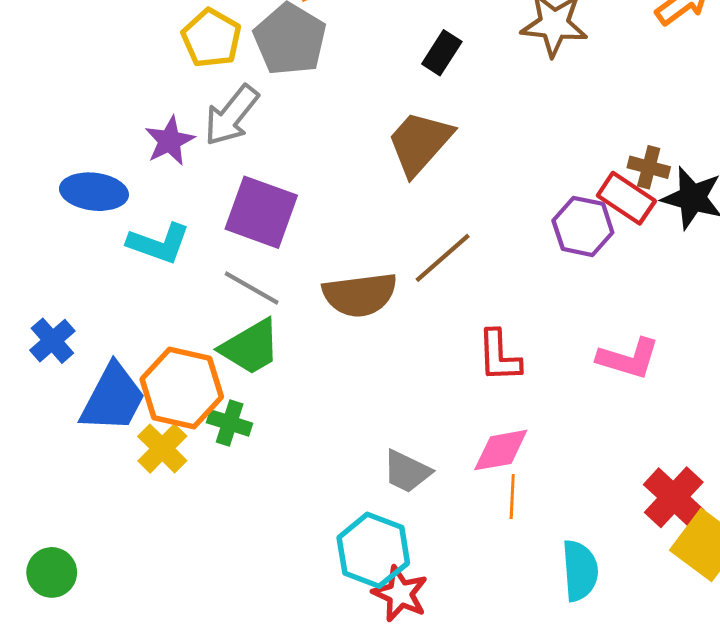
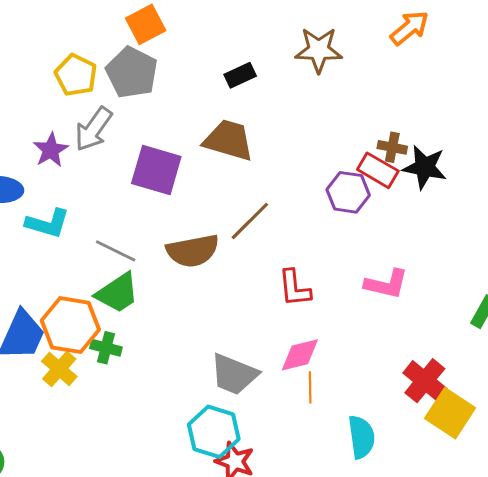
black rectangle: (442, 53) -> (240, 75), turned 36
brown trapezoid: (420, 143) -> (228, 140), turned 68
purple square: (261, 212) -> (156, 170), moved
gray trapezoid: (407, 472) -> (234, 374), size x1.4

